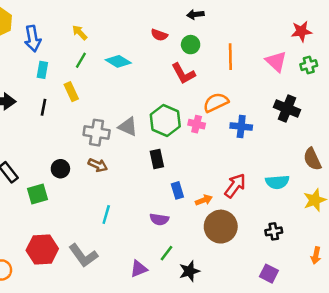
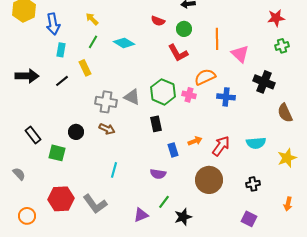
pink triangle: (276, 61) -> (240, 54), moved
black line: (44, 107) -> (62, 81), turned 40
brown semicircle: (312, 159) -> (285, 113), moved
green square: (38, 194) -> (57, 153), turned 30
orange arrow: (204, 200) -> (195, 141), moved

